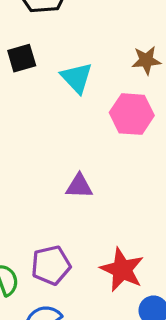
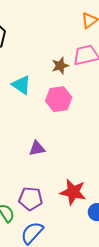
purple pentagon: (51, 265) -> (31, 199), turned 30

